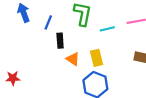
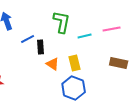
blue line: (48, 22) -> (28, 39), moved, turned 40

